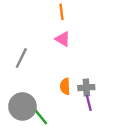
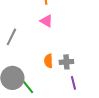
purple line: (89, 103) -> (73, 83), moved

